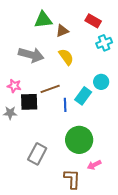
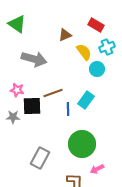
green triangle: (43, 20) -> (17, 24), moved, turned 42
yellow semicircle: (66, 57) -> (84, 52), moved
cyan circle: (101, 82) -> (97, 69), moved

